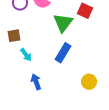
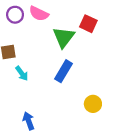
blue arrow: (36, 82) -> (29, 121), moved

